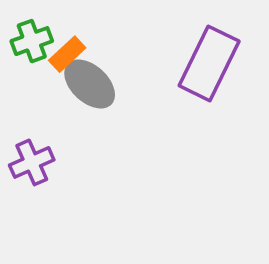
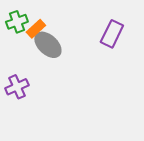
purple rectangle: (209, 63) -> (112, 34), size x0.7

